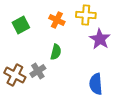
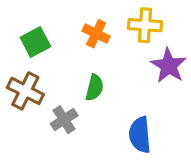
brown cross: (15, 75) -> (25, 91), moved
blue semicircle: (96, 84) -> (140, 135), moved

